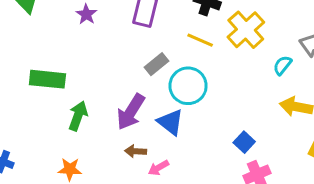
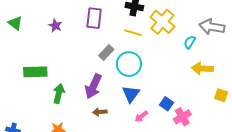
blue triangle: (171, 122) -> (131, 94), moved, turned 36
blue square: (244, 142) -> (167, 104), moved
pink arrow: (158, 168) -> (141, 116), moved

